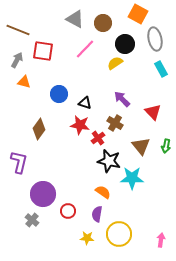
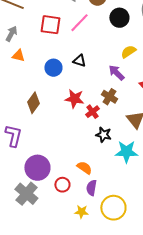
red square: (43, 51) -> (50, 25), moved
yellow semicircle: (115, 63) -> (128, 52), moved
black triangle: (85, 103) -> (79, 61), moved
black star: (109, 161) -> (103, 135), size x0.7
orange semicircle: (103, 192) -> (84, 168), moved
gray cross: (32, 220) -> (26, 194), size x1.6

